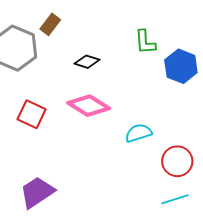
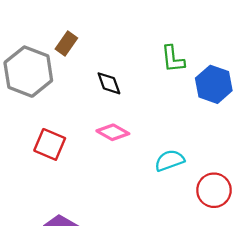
black diamond: (87, 62) -> (109, 83), turned 55
pink diamond: (89, 106) -> (113, 132), size x0.7

